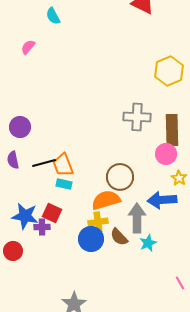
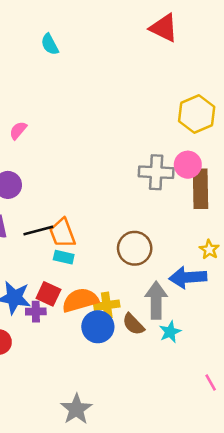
pink semicircle: (28, 47) -> (18, 130), moved
pink circle: (166, 154) -> (188, 165), moved
orange semicircle: (106, 200) -> (80, 300), moved

